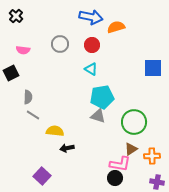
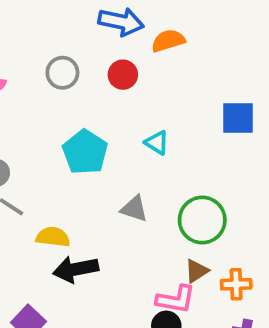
cyan triangle: (91, 69) -> (157, 143), moved
cyan pentagon: (102, 97) -> (85, 152), moved, turned -30
black arrow: (67, 148) -> (76, 269), size x1.6

